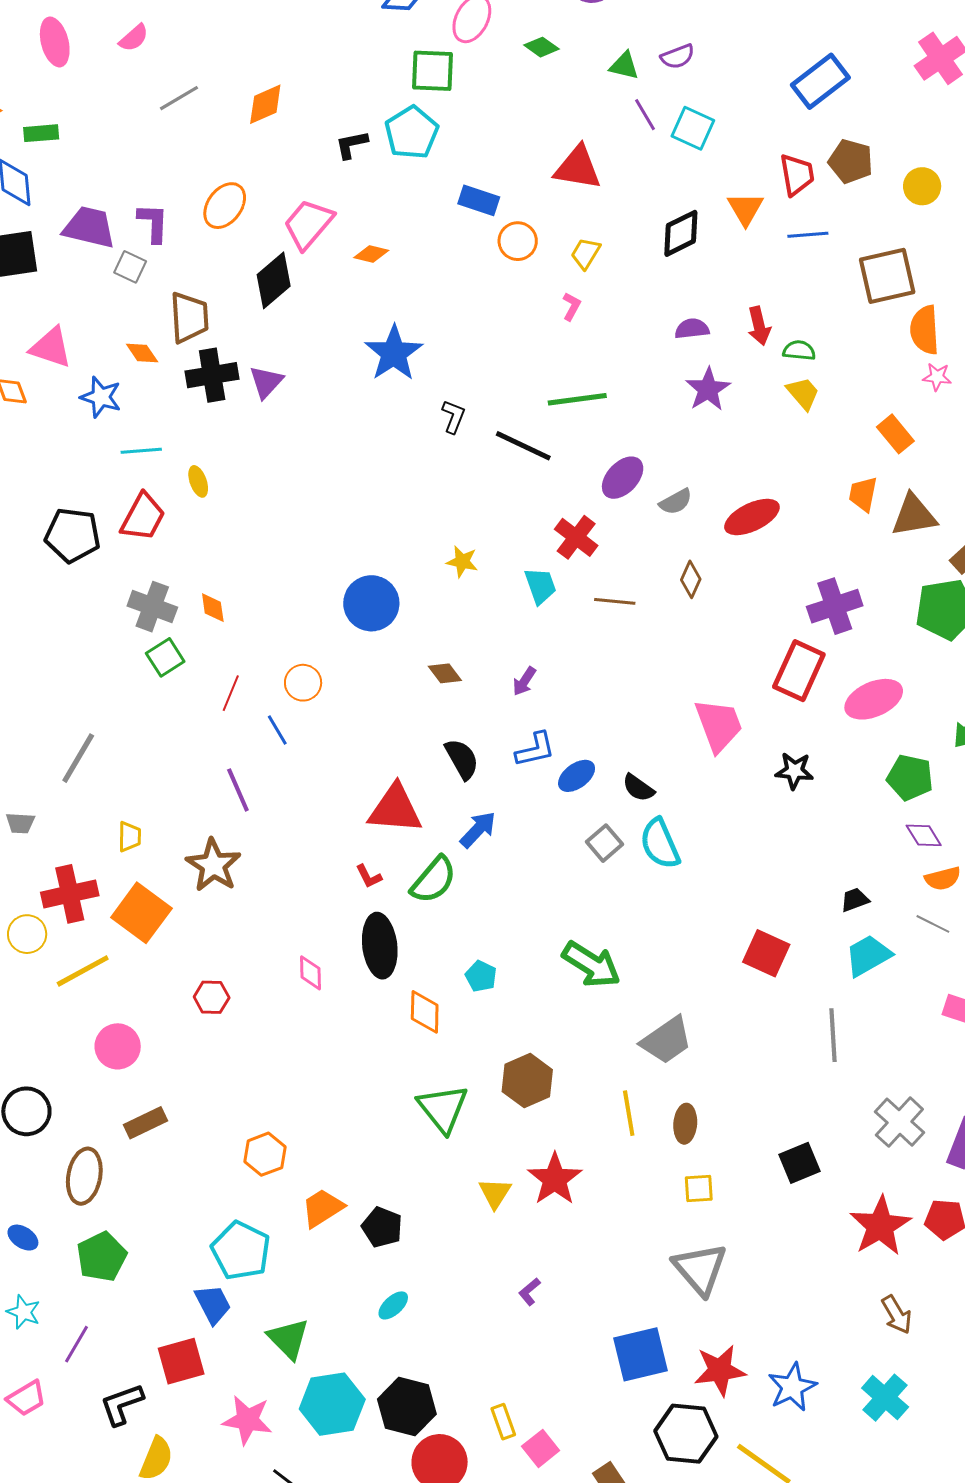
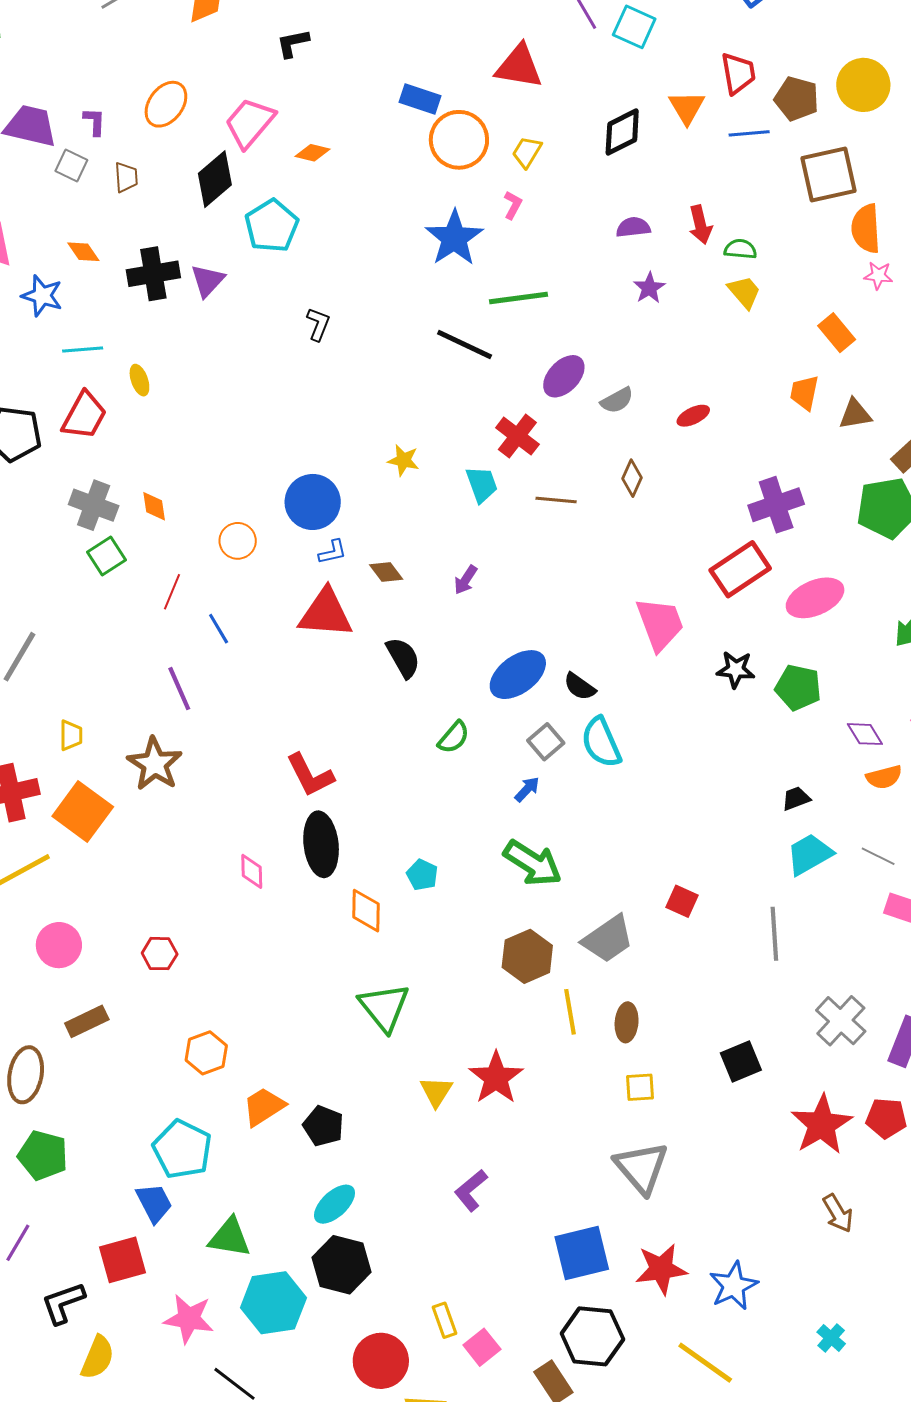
cyan pentagon: (412, 133) -> (272, 226), moved
brown pentagon: (851, 161) -> (797, 99), moved
yellow circle: (922, 186) -> (863, 85), size x1.4
purple L-shape: (153, 223) -> (94, 122), size x0.7
orange circle: (518, 241) -> (459, 140), size x1.5
brown trapezoid: (189, 317) -> (126, 177), moved, size x0.6
blue star: (394, 353) -> (454, 238), moved
purple star: (708, 389) -> (649, 288), size x0.7
black L-shape: (453, 417) -> (318, 324), moved
brown triangle: (914, 515) -> (855, 414), size x0.7
red ellipse: (752, 517) -> (693, 416), size x0.6
red rectangle: (799, 671) -> (740, 569), turned 32
orange circle: (303, 683) -> (238, 541), moved
blue L-shape: (535, 749) -> (333, 552), moved, size x0.7
blue ellipse: (577, 776) -> (518, 675), size x1.5
green pentagon: (910, 778) -> (798, 687), moved
red triangle: (395, 809) -> (326, 613), moved
blue arrow: (478, 830) -> (527, 789), moved, size x0.7
red L-shape: (369, 876) -> (310, 775), size x1.8
green semicircle: (434, 880) -> (454, 737), moved, size x0.7
gray line: (933, 924) -> (878, 856), moved
red square: (766, 953) -> (682, 901), moved, size x0.7
red hexagon: (212, 997) -> (160, 954), moved
brown hexagon: (527, 1081) -> (527, 956), moved
green pentagon: (102, 1257) -> (43, 1155), turned -30
purple L-shape: (530, 1292) -> (471, 1190), size x1.5
cyan ellipse: (393, 1305) -> (334, 1204), size x1.4
green triangle: (288, 1339) -> (230, 1237), turned -36
cyan cross: (885, 1398) -> (831, 1338), moved, size x0.6
black hexagon: (407, 1407) -> (342, 1265), moved
black hexagon: (686, 1434) -> (592, 1336), moved

